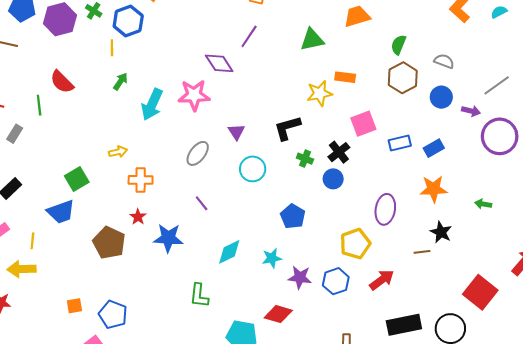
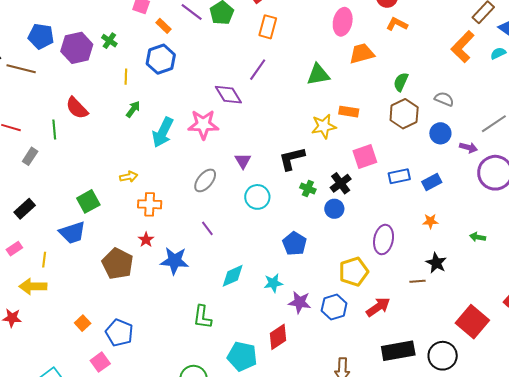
blue hexagon: (128, 21) -> (161, 59), moved
orange star: (434, 189) -> (430, 221), size x0.6
orange square: (74, 306) -> (83, 323), turned -35
red diamond: (278, 314) -> (278, 337), turned -52

